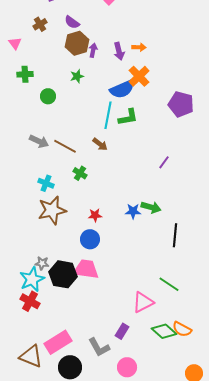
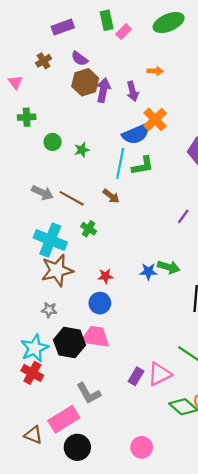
orange arrow: (139, 47) -> (155, 71), moved
purple arrow: (93, 50) -> (103, 90), size x1.5
green star: (77, 76) -> (82, 150), moved
cyan cross: (46, 183) -> (50, 240), size x1.8
gray star: (42, 263) -> (49, 310), moved
purple rectangle: (122, 331) -> (136, 376), moved
gray L-shape: (99, 347) -> (89, 393), moved
brown triangle: (31, 356) -> (33, 435), size x0.7

